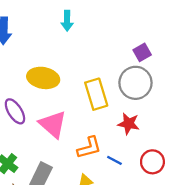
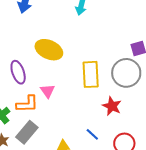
pink triangle: (53, 124) -> (48, 91), size x0.6
orange L-shape: (89, 148) -> (27, 104), moved

